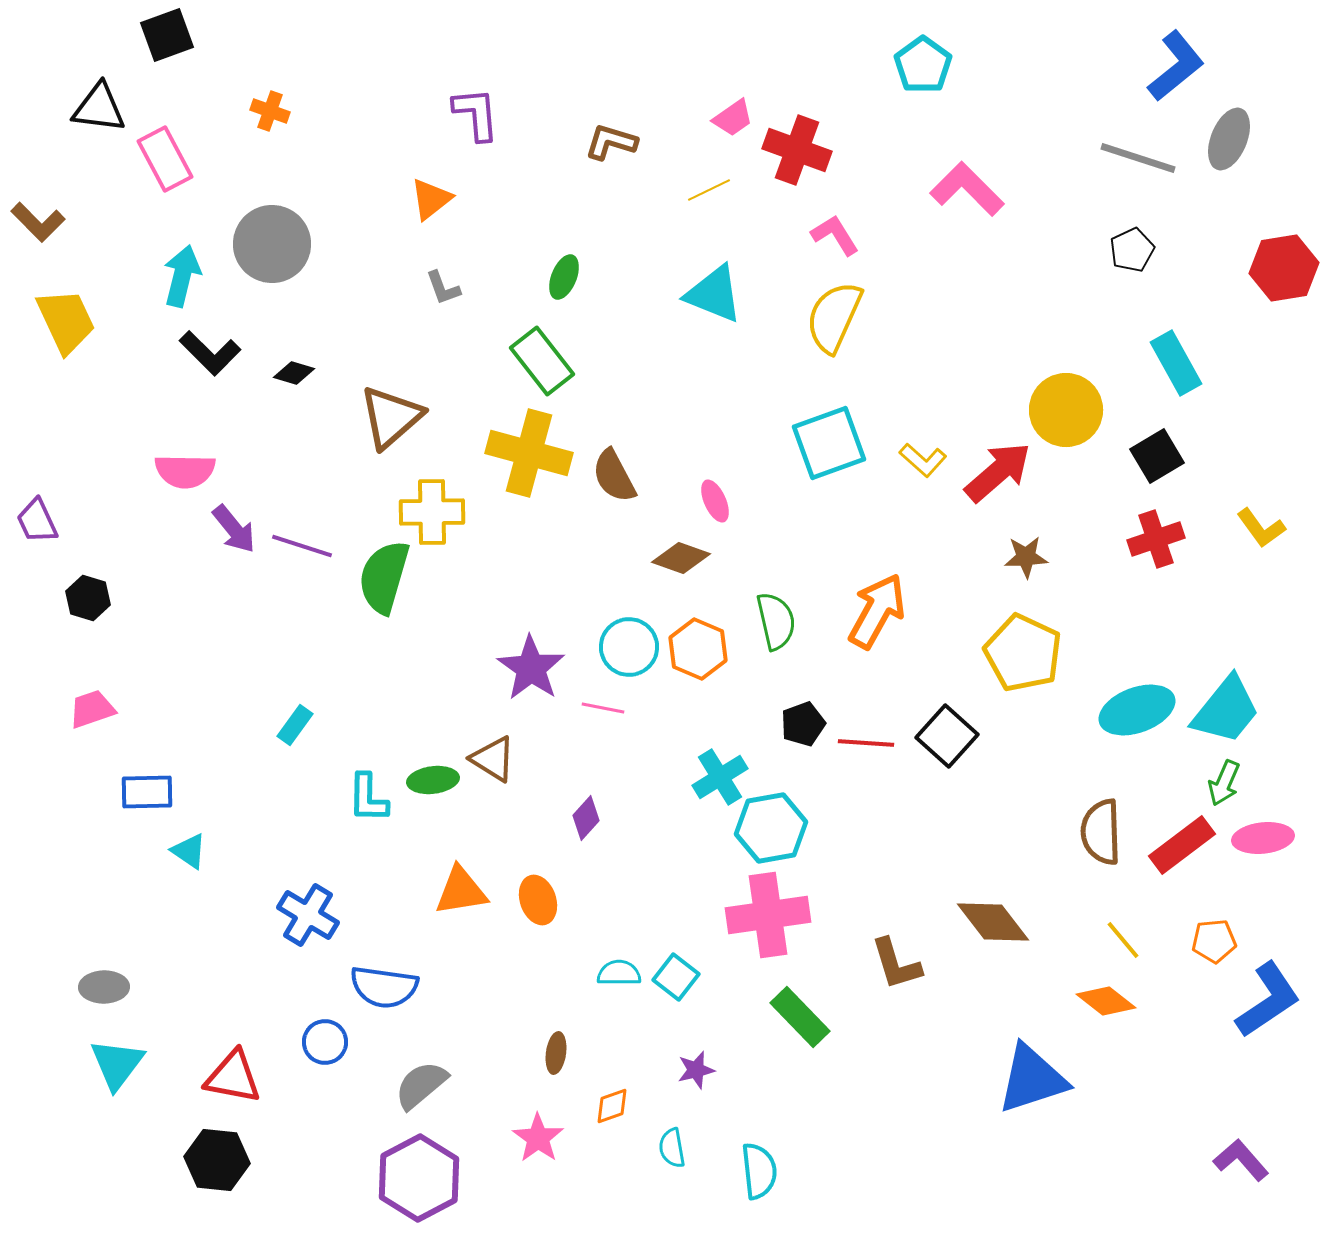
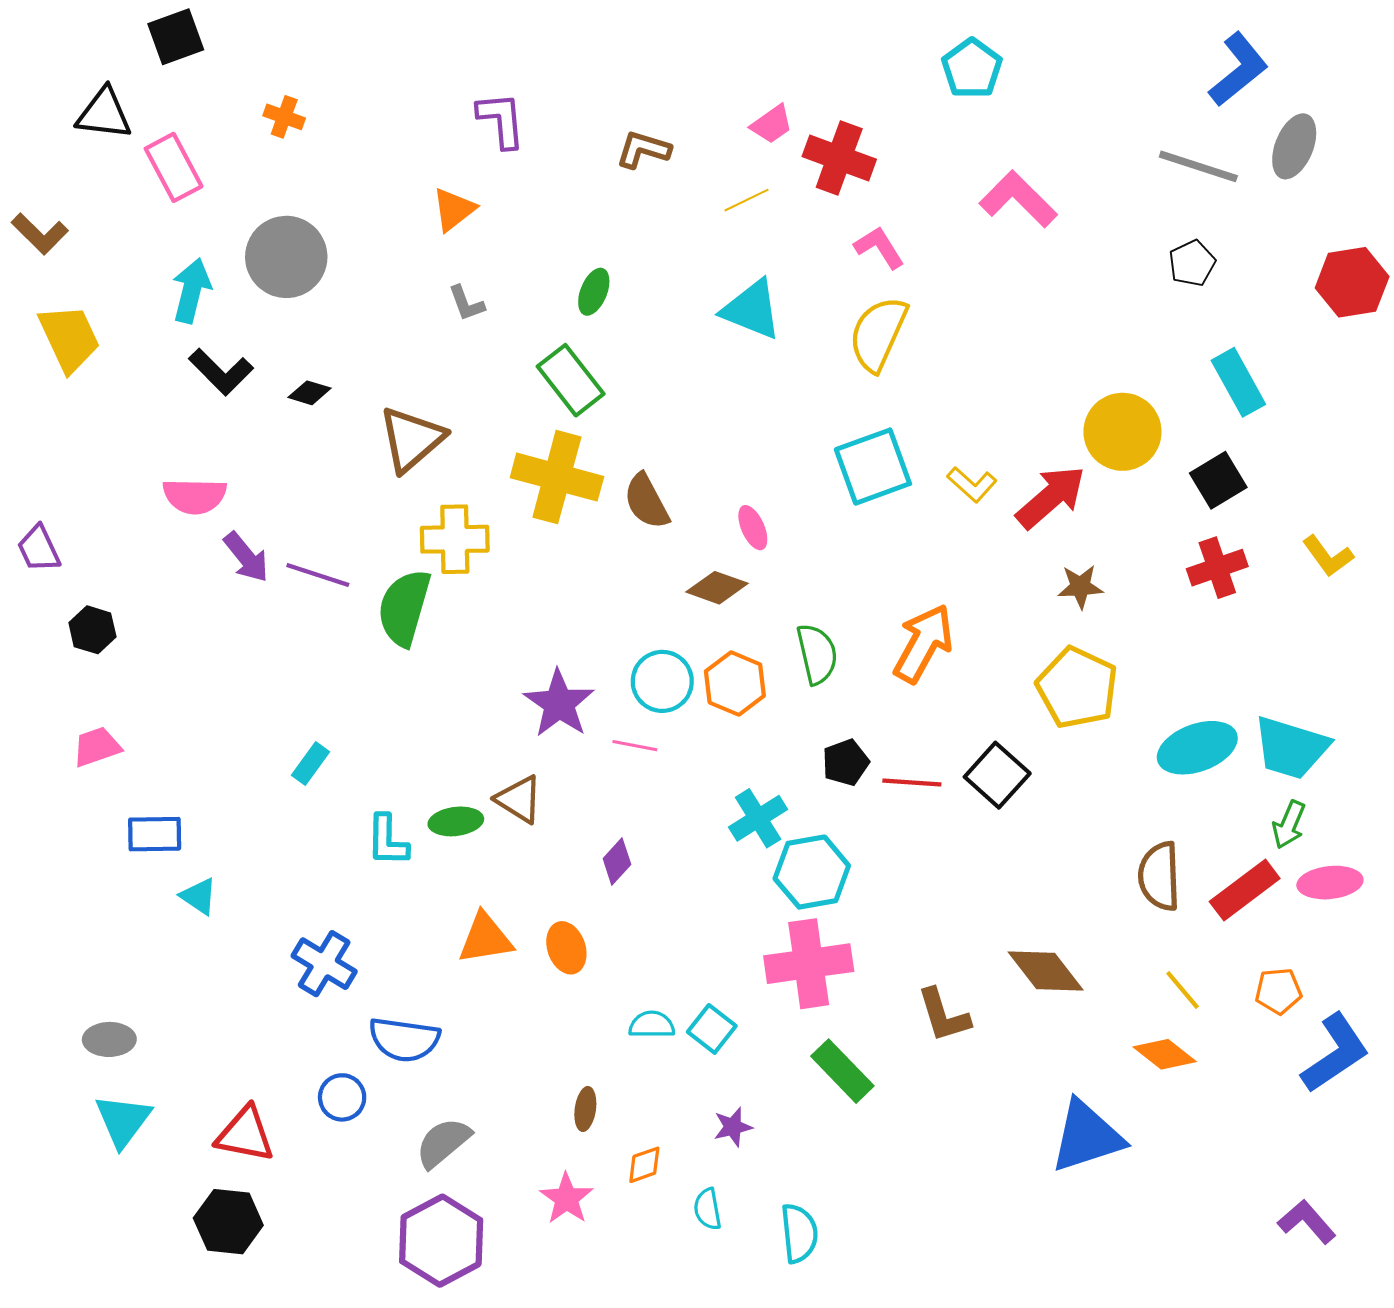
cyan trapezoid: (1226, 710) -> (1291, 748), turned 68

